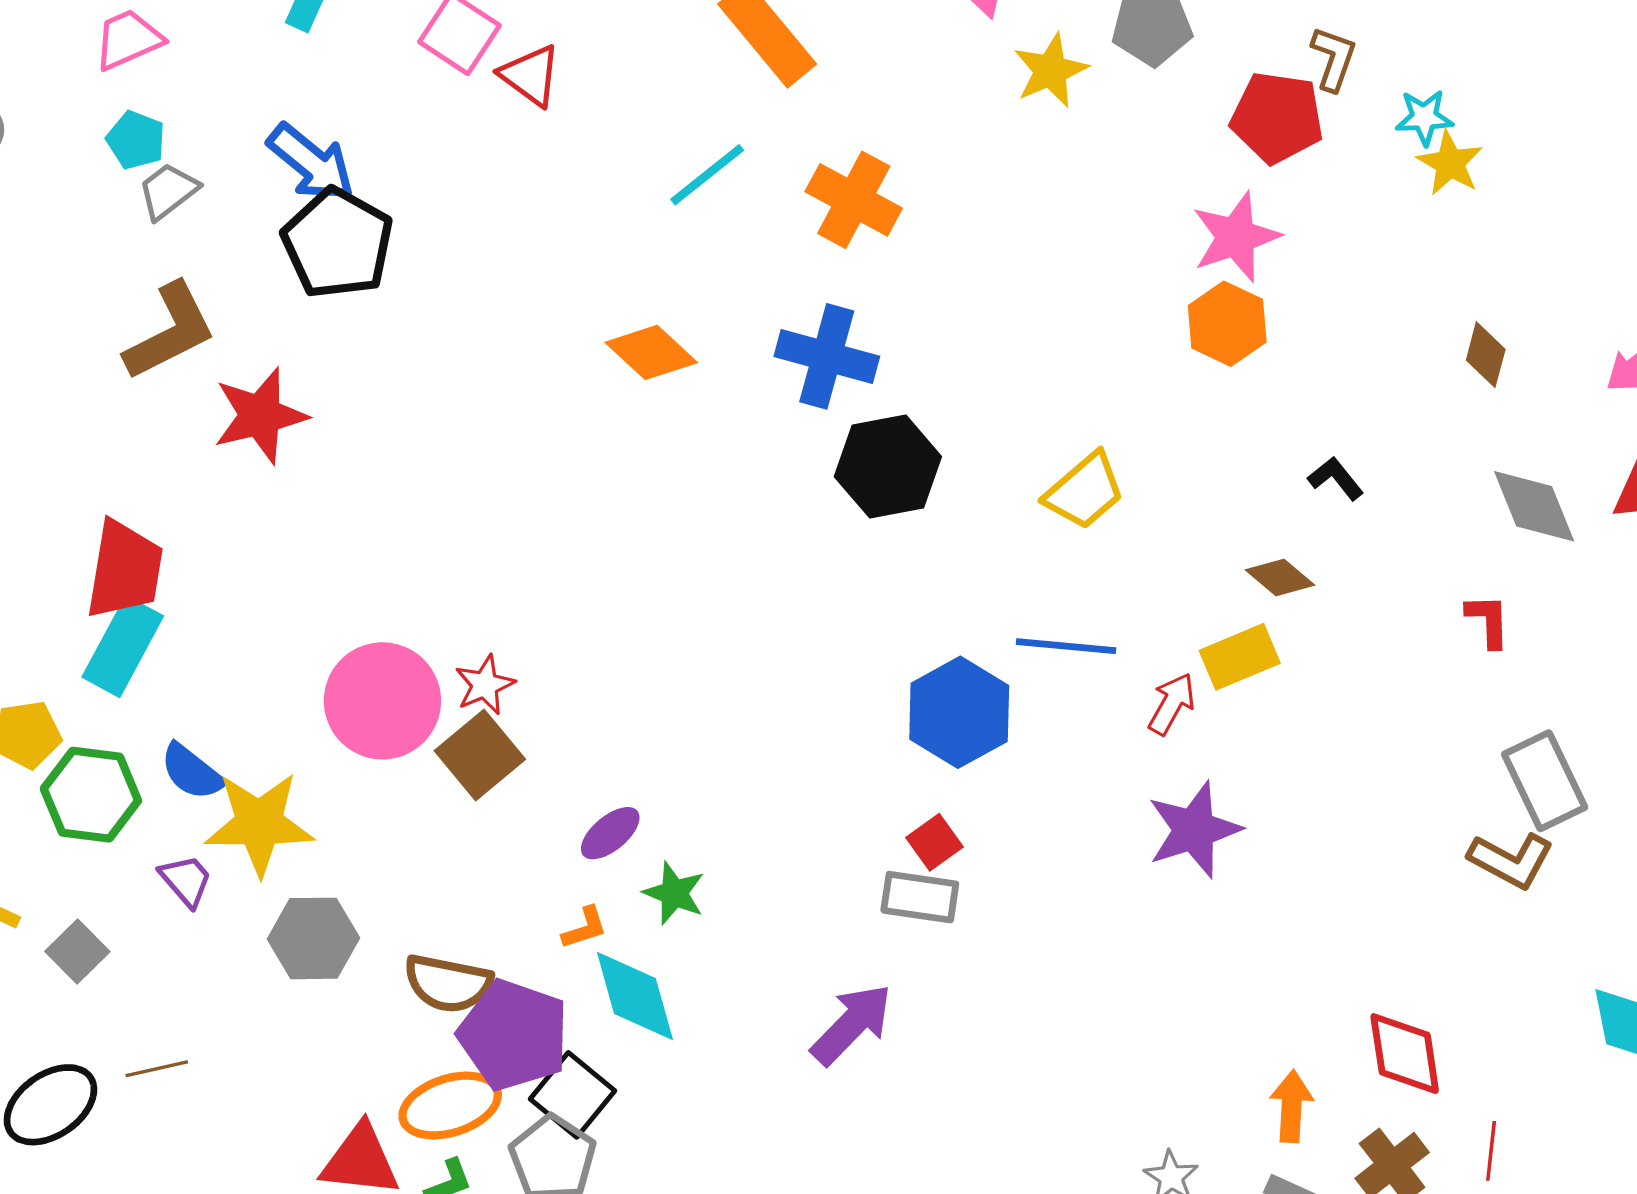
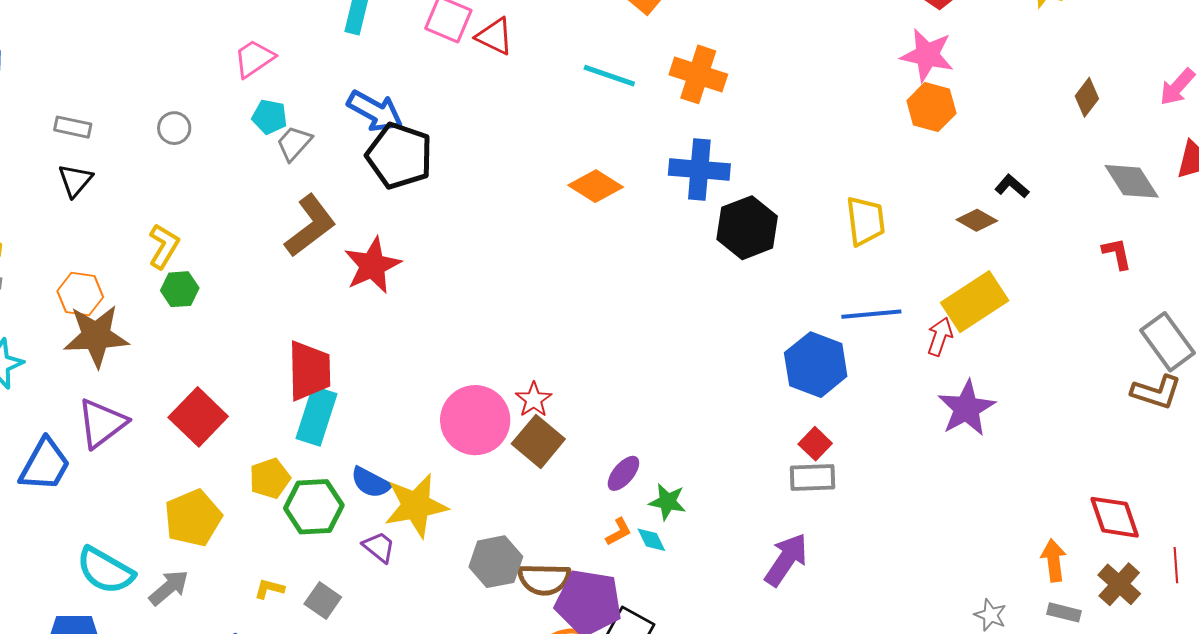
cyan line: (707, 175) -> (609, 76), turned 68
pink star: (1236, 237) -> (927, 55), turned -30
brown diamond: (1486, 355) -> (1087, 97), turned 33
yellow trapezoid: (1085, 491) -> (866, 221), turned -46
brown diamond: (1280, 577) -> (977, 220), moved
yellow rectangle: (1240, 657) -> (975, 302), size x1.4
gray hexagon: (313, 938) -> (496, 562), moved
cyan diamond: (635, 996) -> (651, 540), moved, size x0.5

